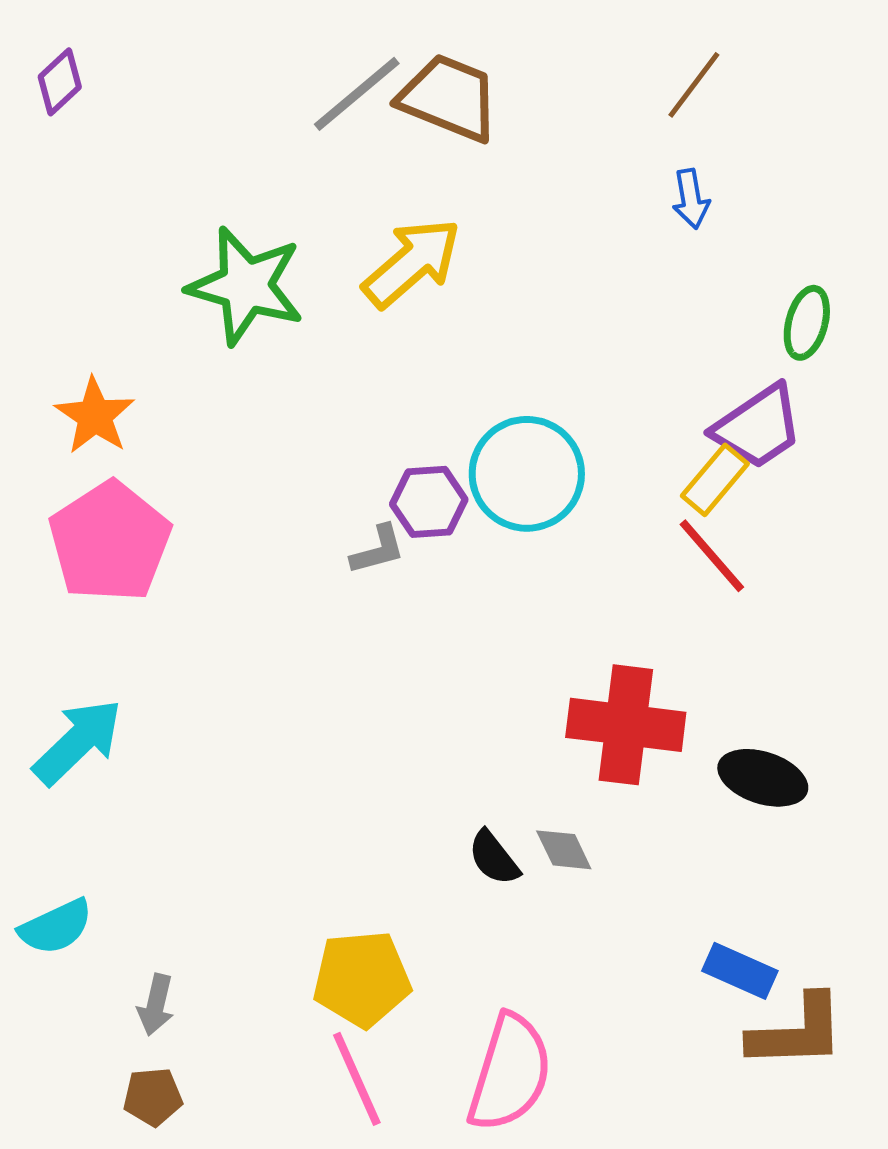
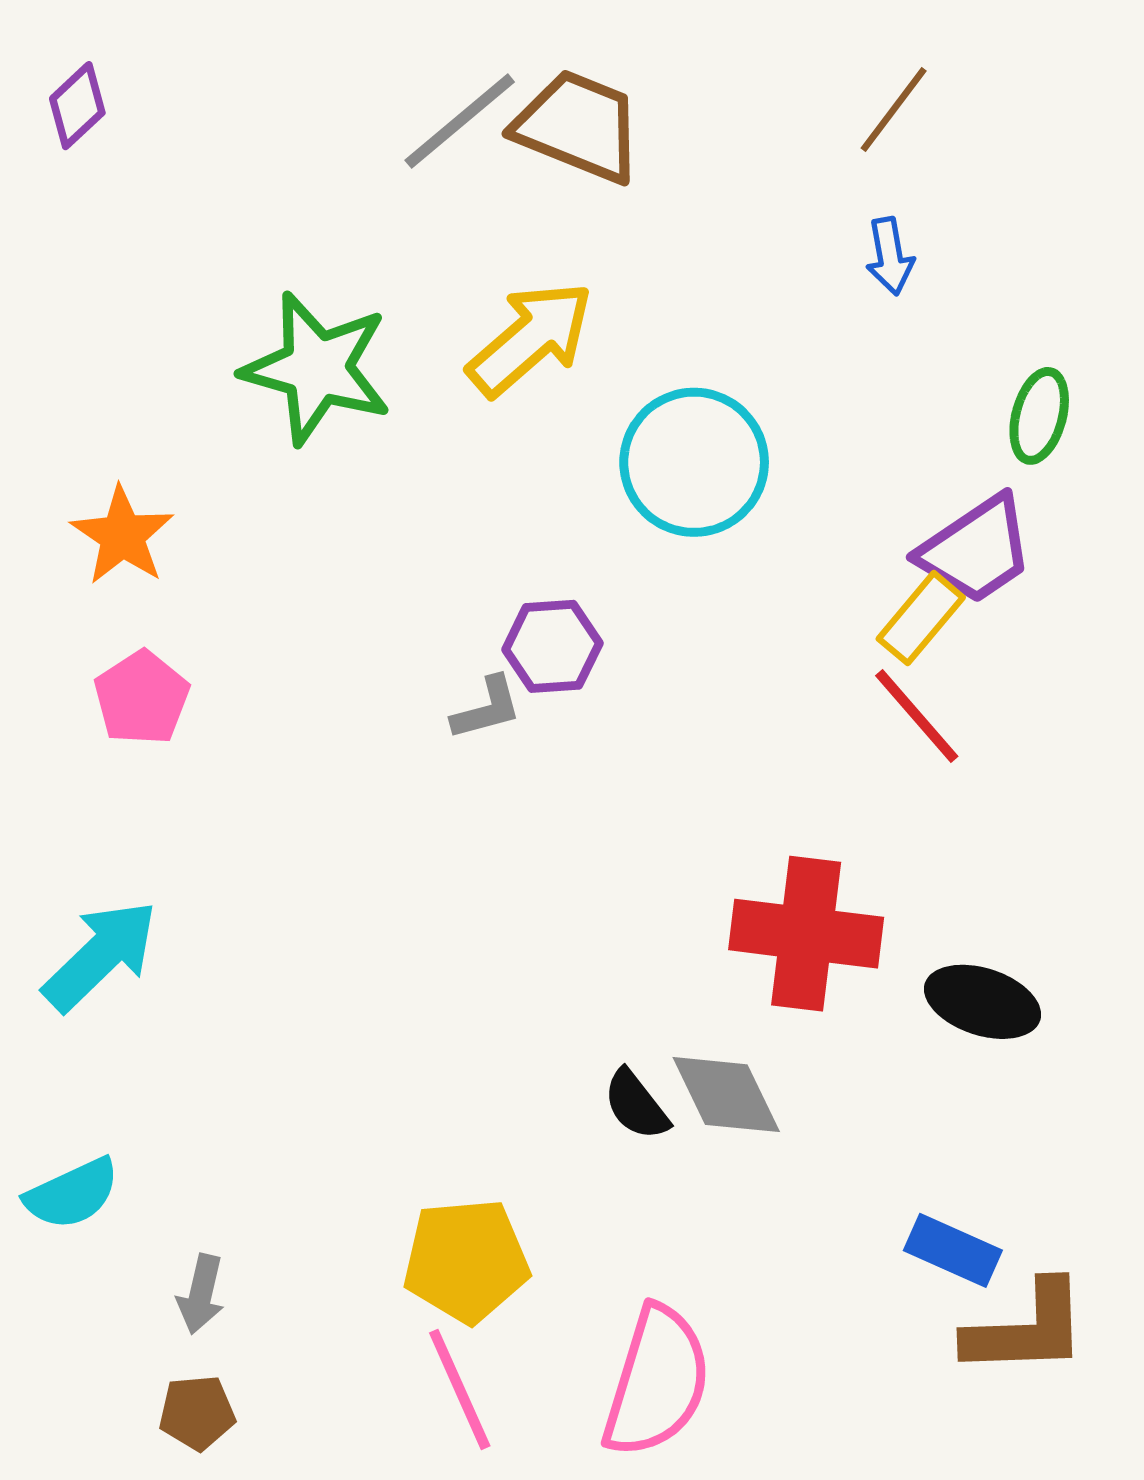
cyan circle: (527, 474) -> (694, 462), moved
pink pentagon: (110, 542) -> (142, 698), size x0.6
gray diamond: (564, 850) -> (726, 1095), size x1.5

